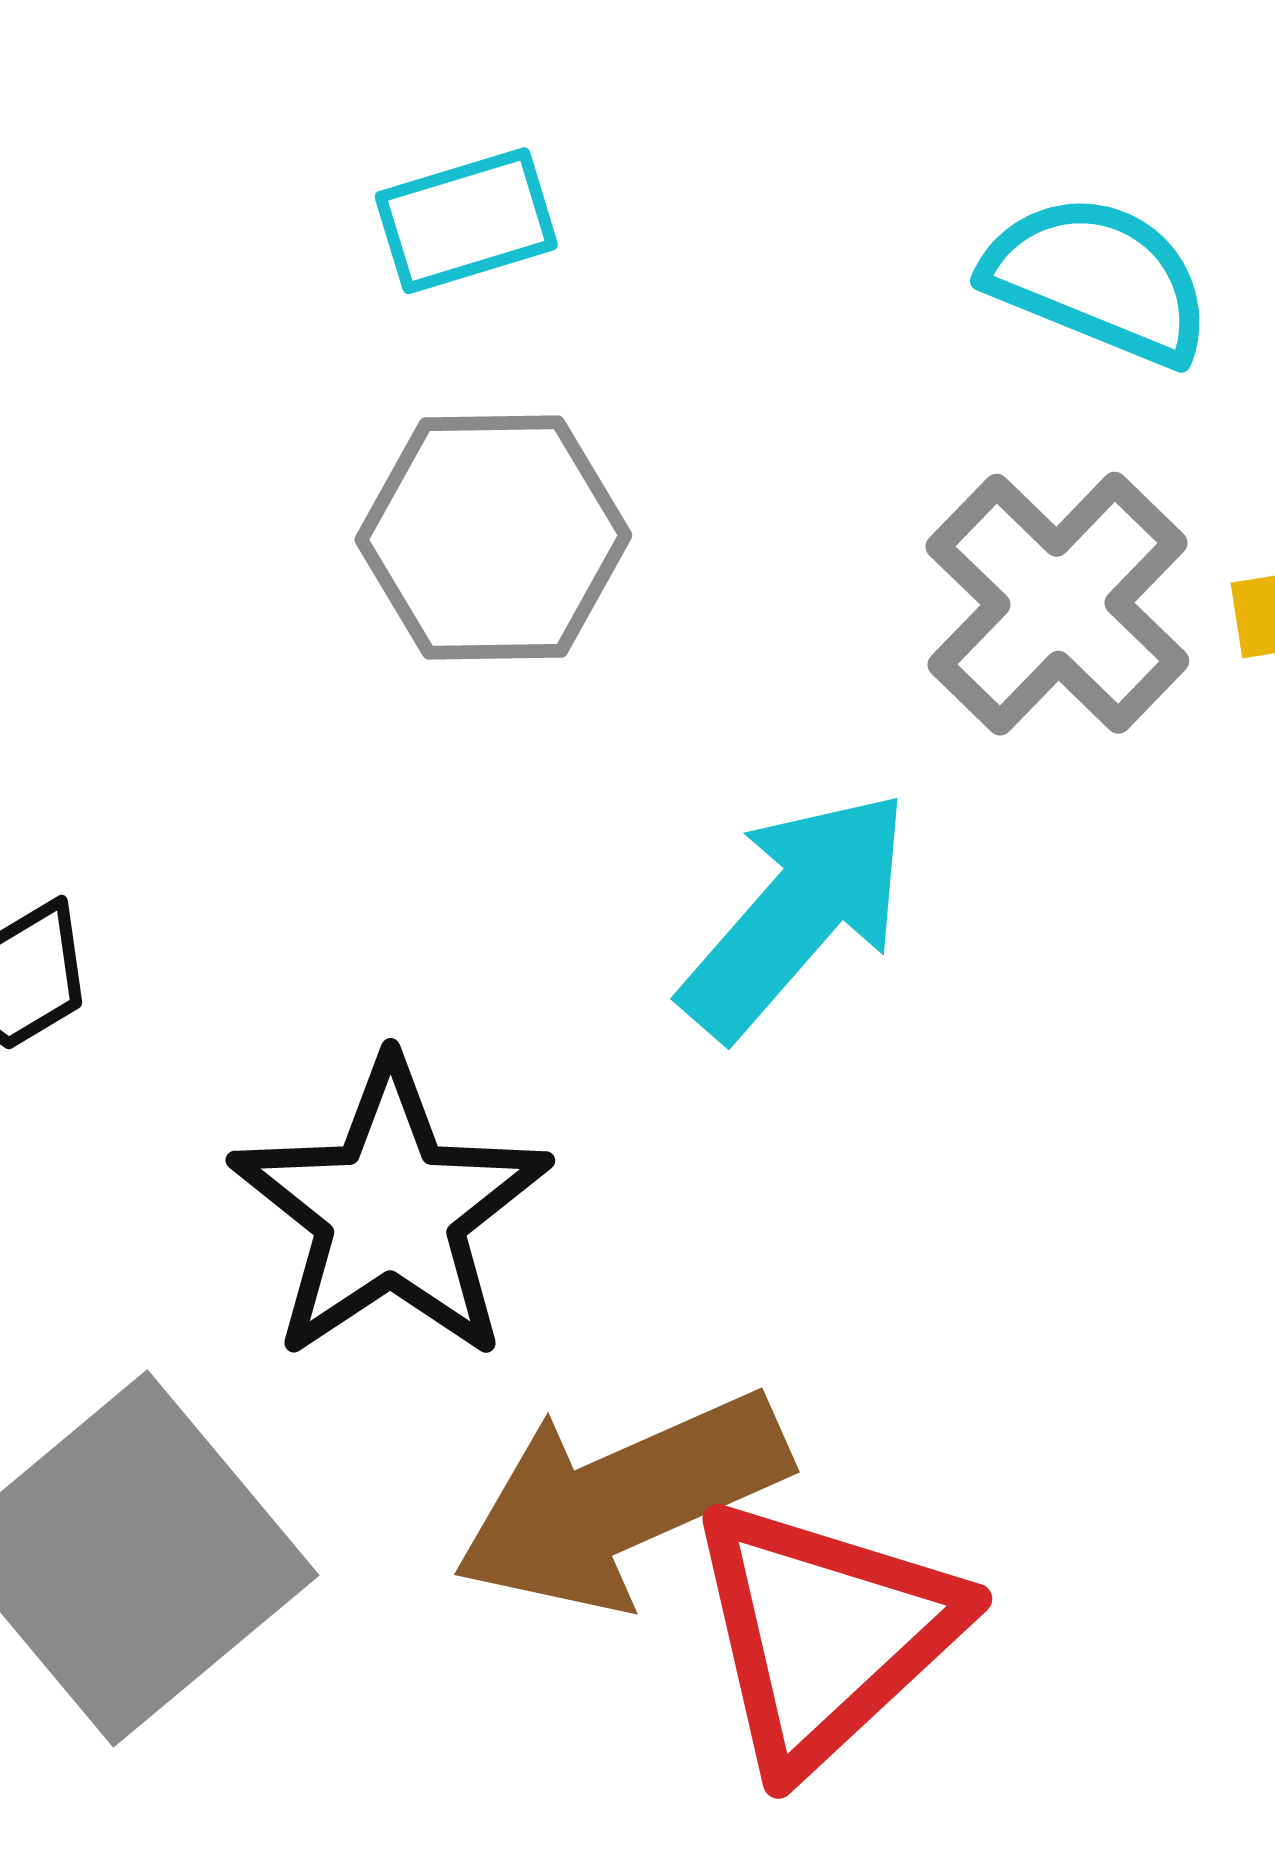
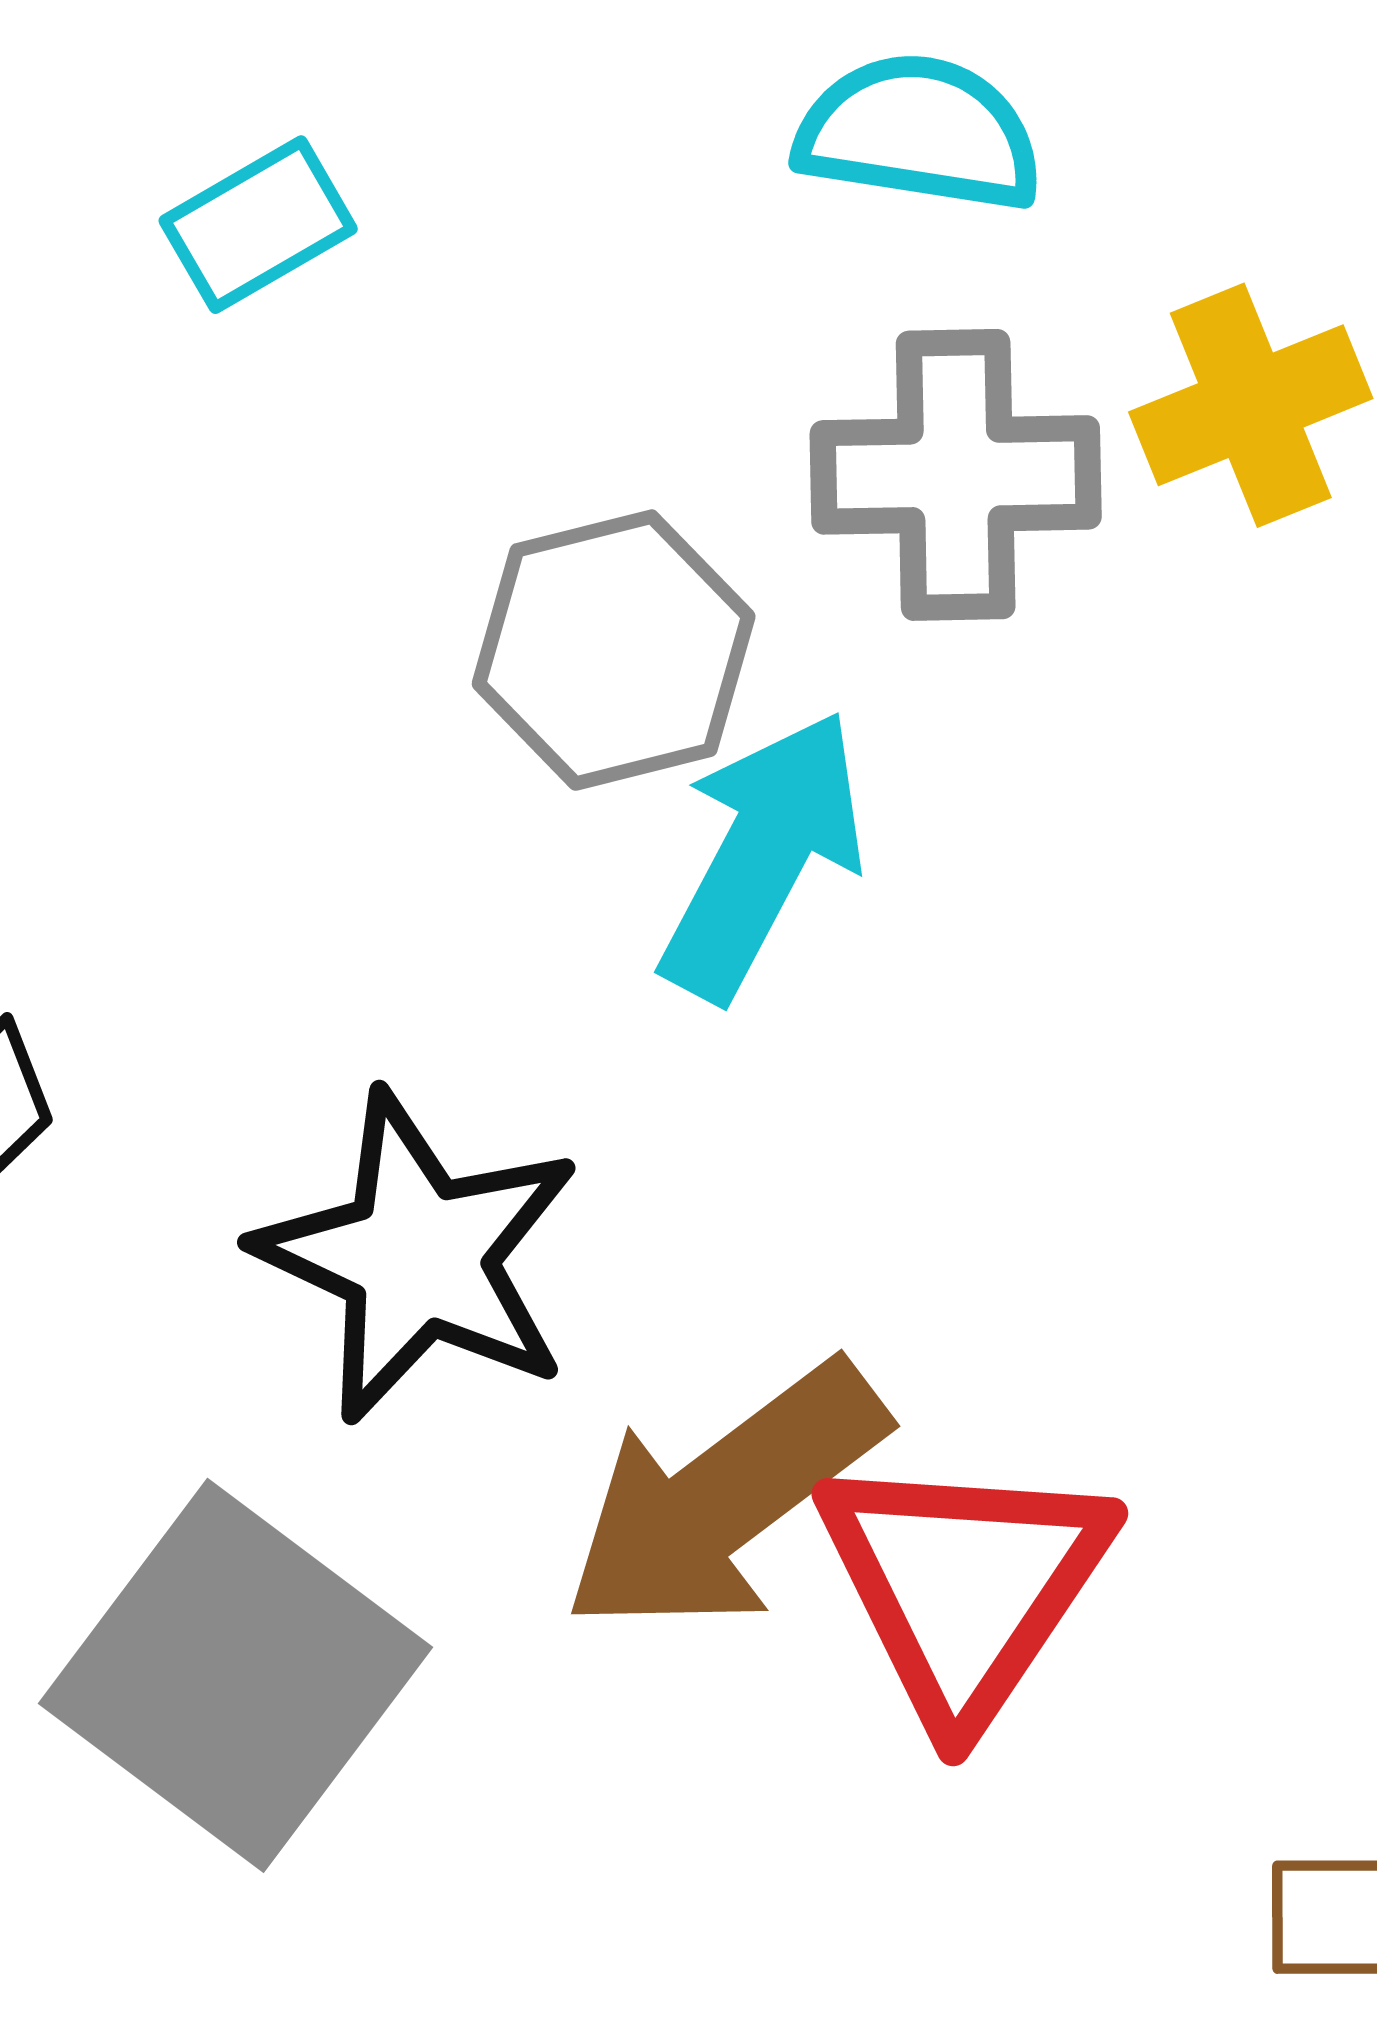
gray hexagon: (493, 538) -> (614, 650), moved
gray cross: (1057, 604) -> (956, 475), turned -32

